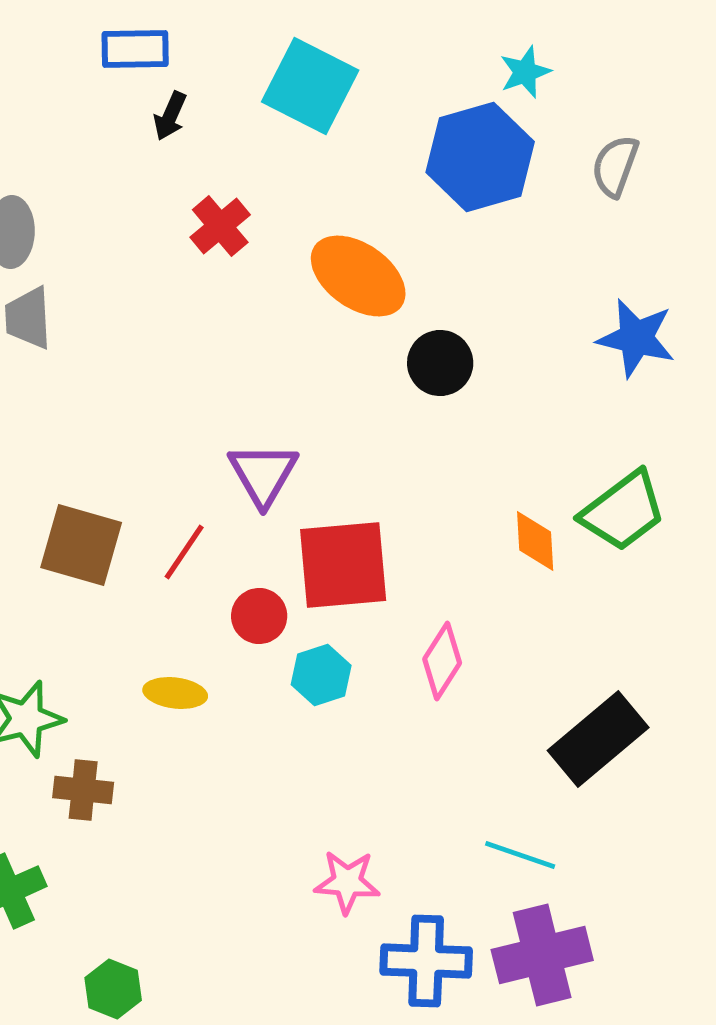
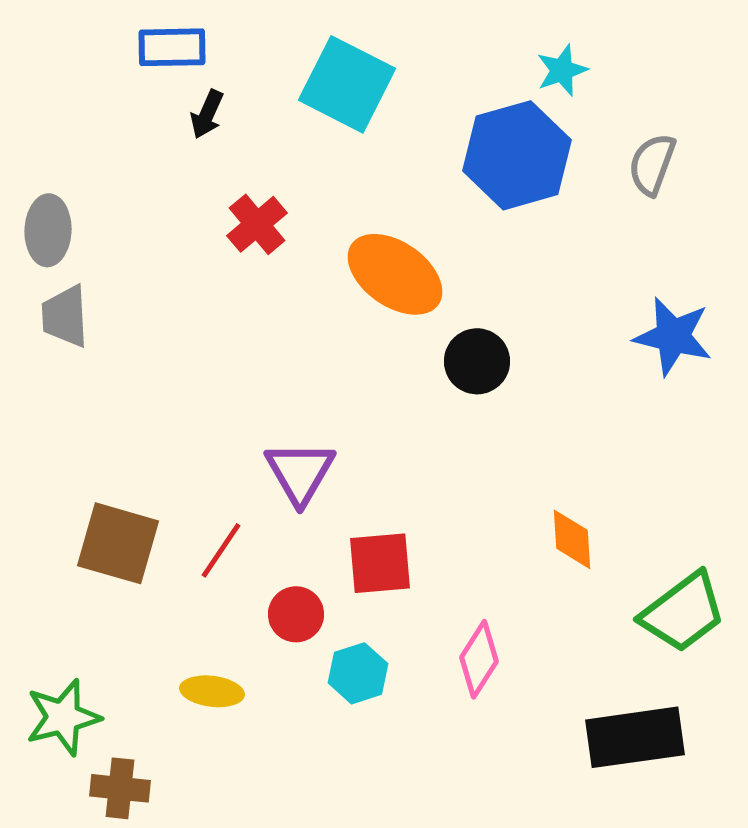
green trapezoid: (623, 511) -> (683, 612), moved
red square: (343, 565) -> (380, 563), size x0.7
black rectangle: (598, 739) -> (635, 737), turned 32

